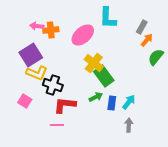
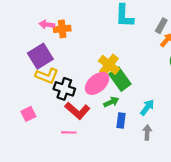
pink ellipse: (83, 35) -> (97, 83), moved
pink square: (25, 101) -> (28, 114), moved, turned 32
blue rectangle: (112, 103) -> (121, 120), moved
red L-shape: (65, 105) -> (77, 111), turned -145

